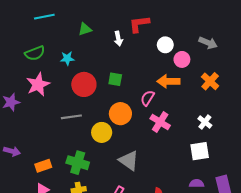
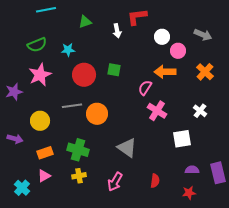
orange circle: (120, 114) -> (97, 114), moved
yellow circle: (102, 132) -> (40, 121), moved
white square: (200, 151) -> (182, 139), moved

